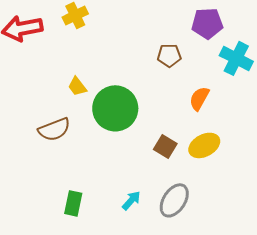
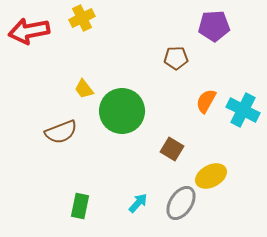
cyan cross: (236, 58) -> (243, 110), moved
yellow ellipse: (204, 145) -> (211, 176), moved

